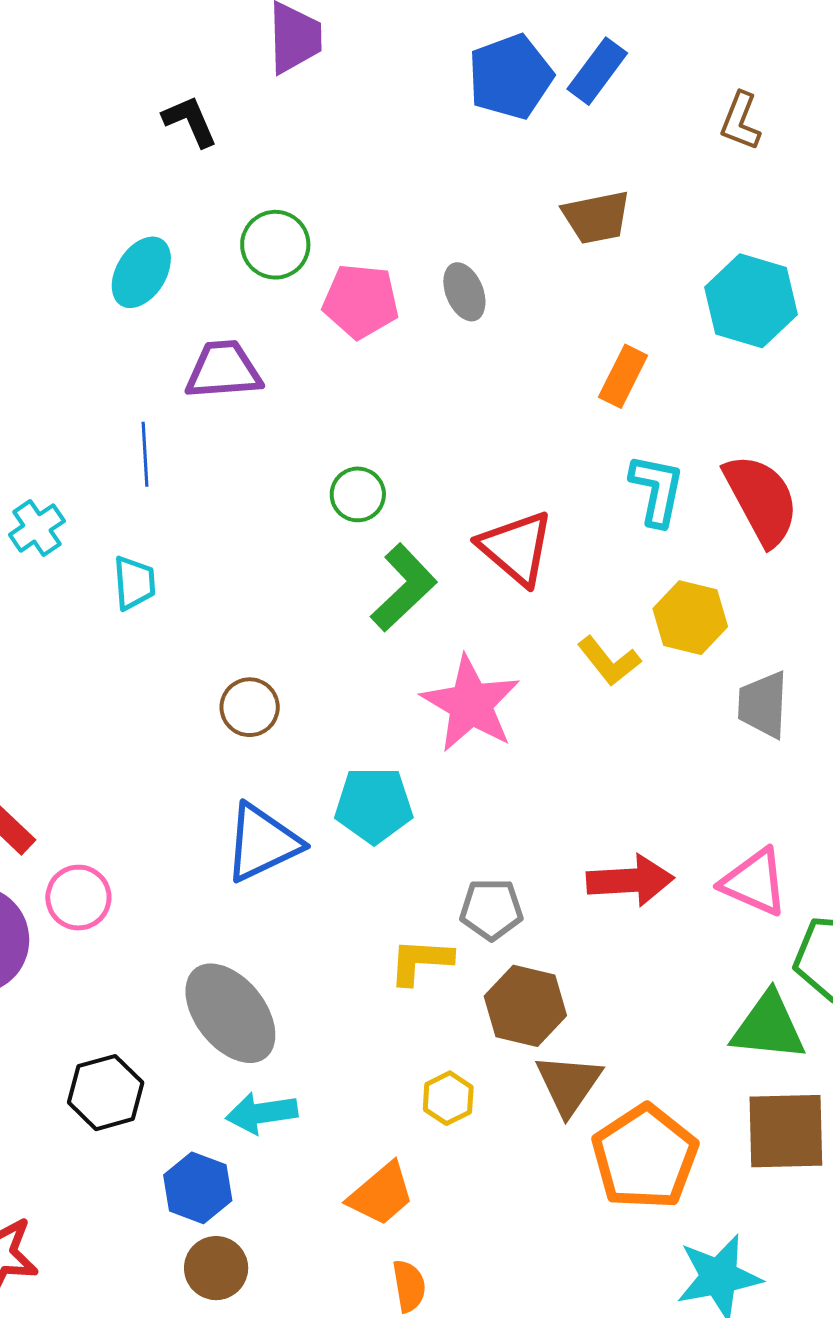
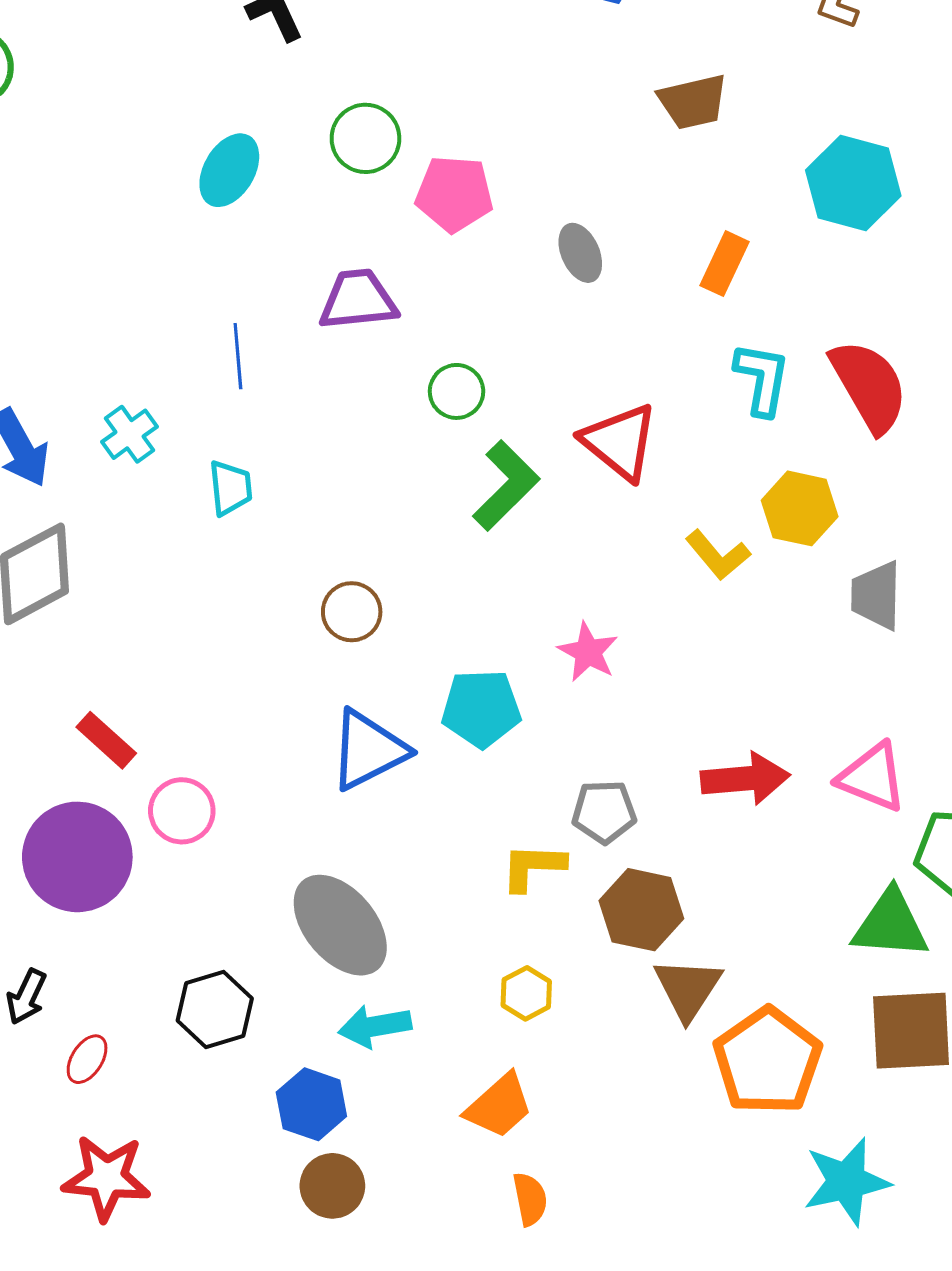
gray ellipse: (464, 292) -> (580, 253), moved
purple trapezoid: (223, 370) -> (358, 300), moved
pink star: (471, 704) -> (588, 652), moved, size x0.6
yellow hexagon: (448, 1098) -> (526, 993), moved

